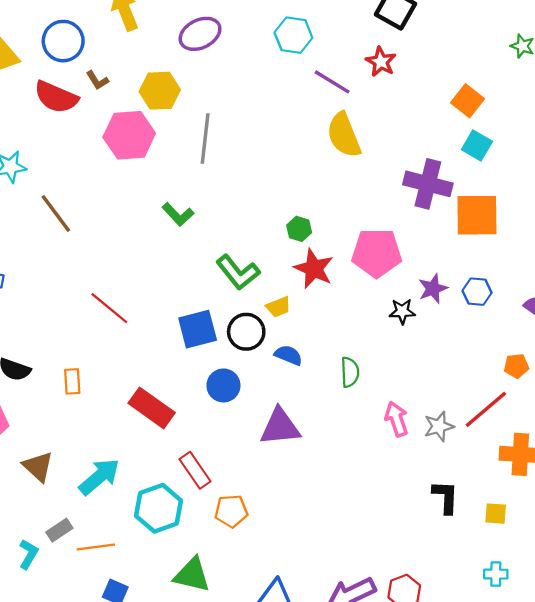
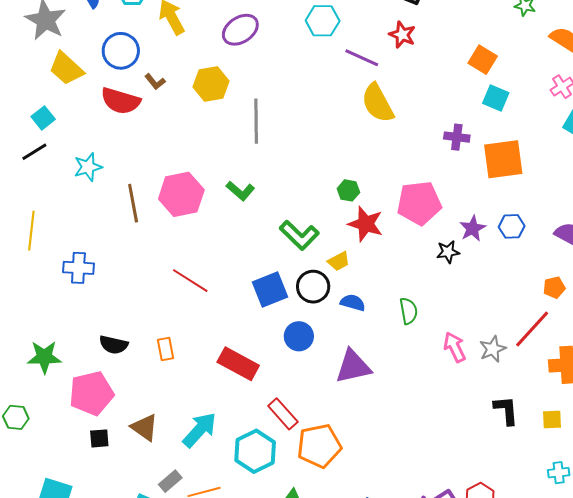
pink hexagon: (129, 135) -> (181, 194), moved
purple cross: (428, 184) -> (457, 137), size x0.6
brown line: (56, 213) -> (133, 203), turned 33
orange pentagon: (231, 511) -> (319, 446), size x1.5

